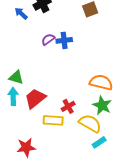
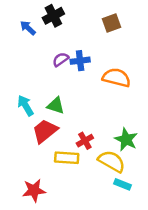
green triangle: (16, 77) -> (56, 106), moved
orange semicircle: (101, 82) -> (116, 78), moved
cyan arrow: (13, 96) -> (25, 106), moved, turned -30
cyan rectangle: (99, 142) -> (123, 184), turned 56

